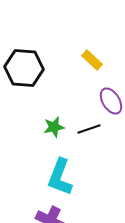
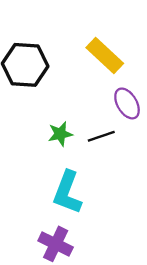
yellow rectangle: (92, 60) -> (105, 55), size x1.5

